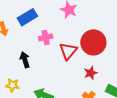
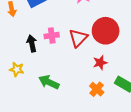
pink cross: (46, 37) -> (52, 36), moved

